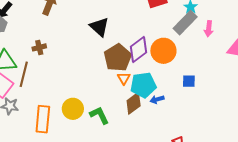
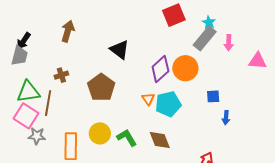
brown pentagon: (118, 58) -> (101, 87), moved
blue arrow: (157, 99) -> (226, 118), moved, turned -64
brown diamond: (134, 103) -> (160, 140), moved, turned -70

